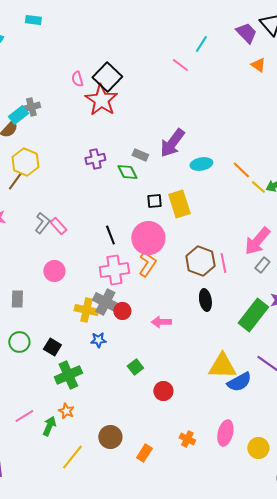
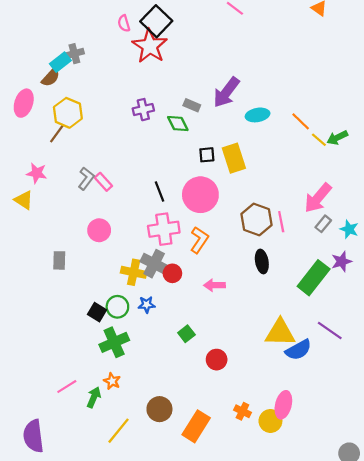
orange L-shape: (147, 264) -> (199, 240), moved
green circle: (19, 342) -> (117, 307), moved
yellow circle: (258, 448) -> (270, 421), moved
orange rectangle: (144, 453) -> (196, 426), size x1.6

